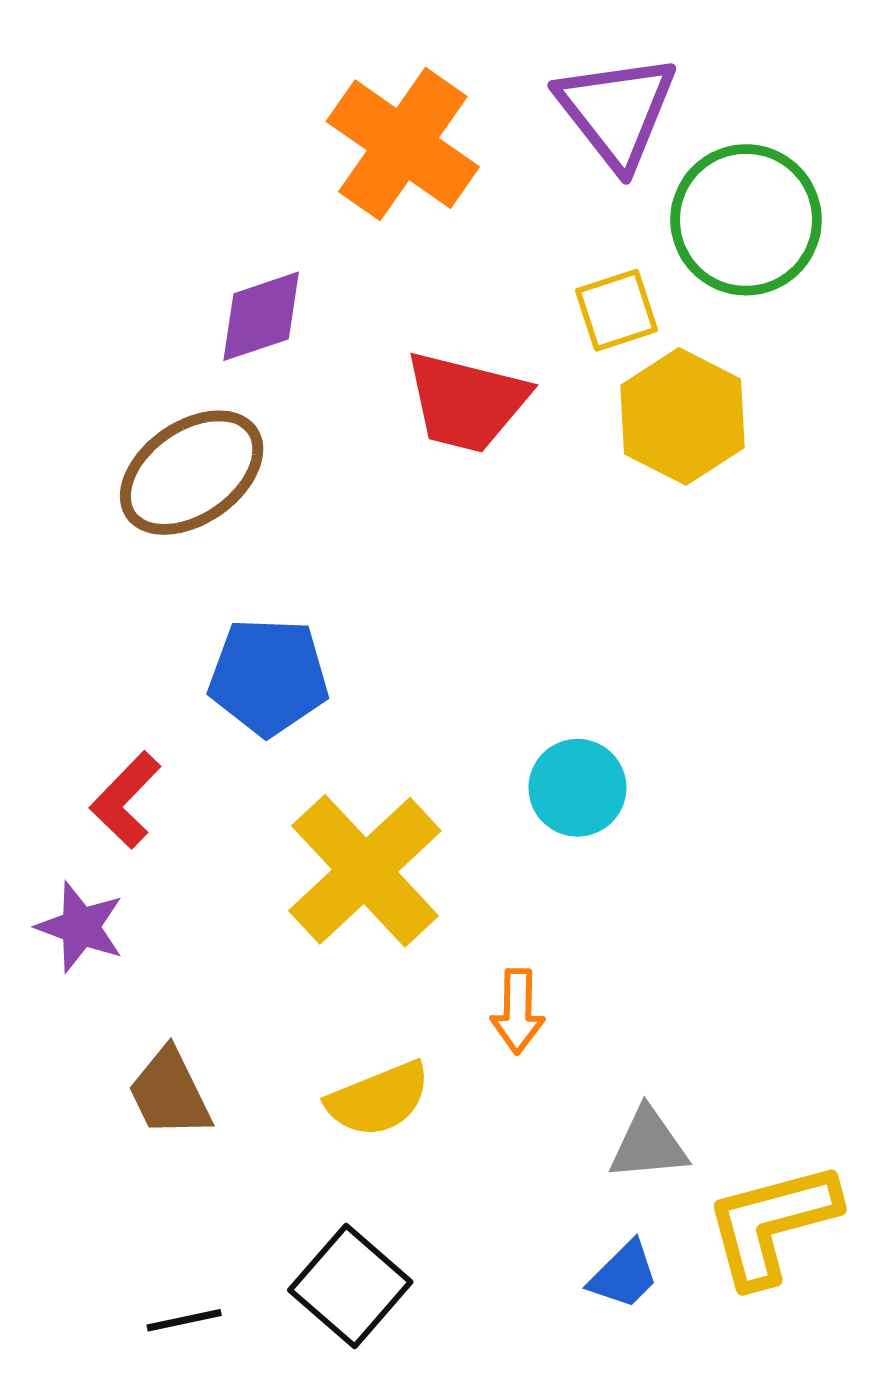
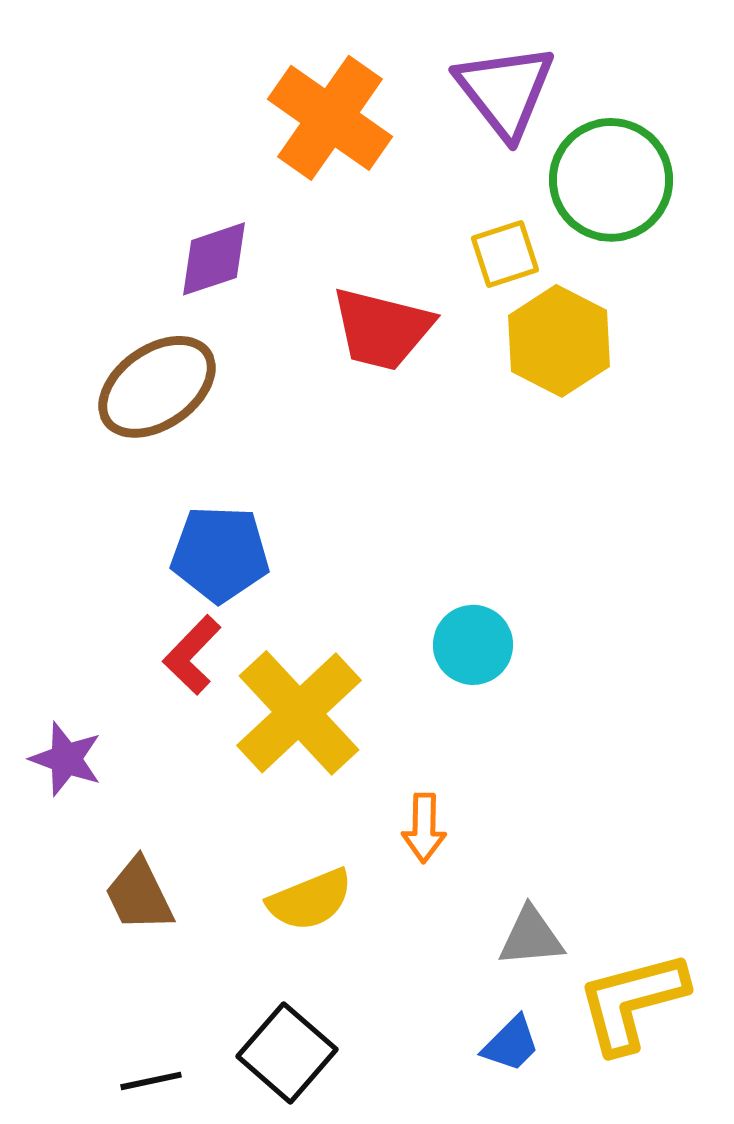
red L-shape: (126, 800) -> (192, 655), moved

